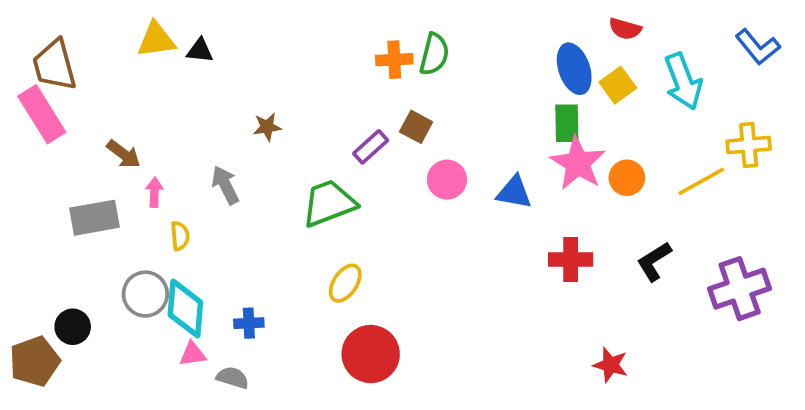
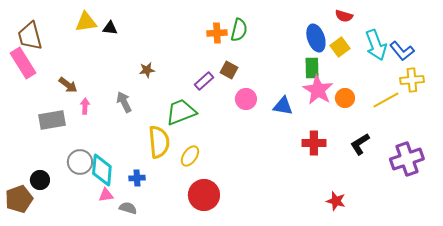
blue L-shape: (758, 47) -> (402, 51), moved
yellow semicircle: (180, 236) -> (159, 142), moved, size x2.0

